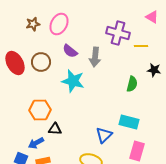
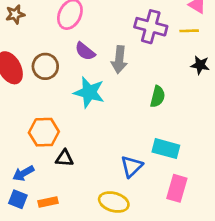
brown star: (33, 24) -> (15, 14), moved
yellow line: (141, 46) -> (189, 31), moved
black star: (154, 70) -> (200, 65), moved
green semicircle: (132, 84) -> (158, 97), moved
blue arrow: (36, 143) -> (23, 173), moved

